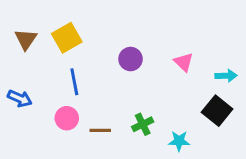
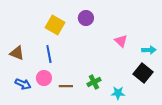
yellow square: (67, 38) -> (55, 25), moved, turned -30
brown triangle: (26, 39) -> (17, 53), moved, turned -42
purple circle: (131, 59) -> (86, 18), moved
blue arrow: (20, 98) -> (23, 84), moved

